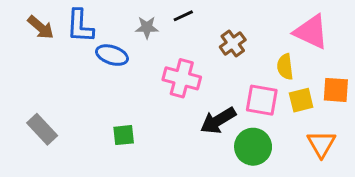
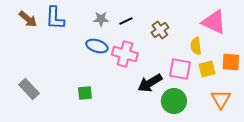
black line: (183, 16) -> (126, 21), moved
blue ellipse: (112, 55) -> (97, 46), moved

